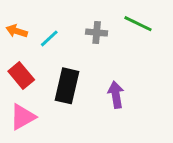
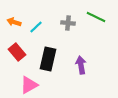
pink triangle: (23, 117) -> (29, 85), moved

